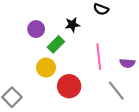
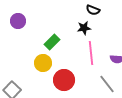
black star: (72, 25) -> (84, 28), moved
purple circle: (36, 29) -> (18, 21), moved

